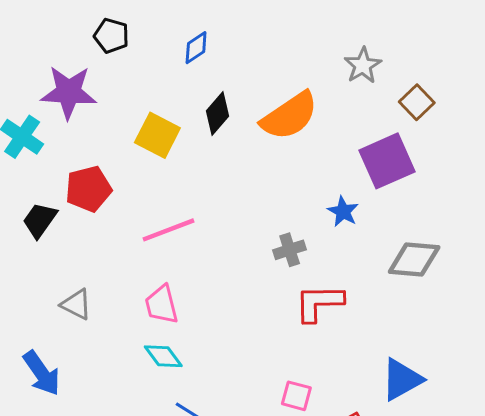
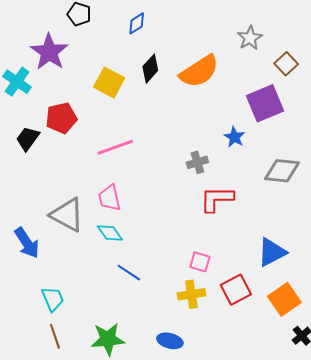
purple star: (69, 92) -> (49, 52), turned 30
gray triangle: (76, 304) -> (67, 215), moved, size x1.6

